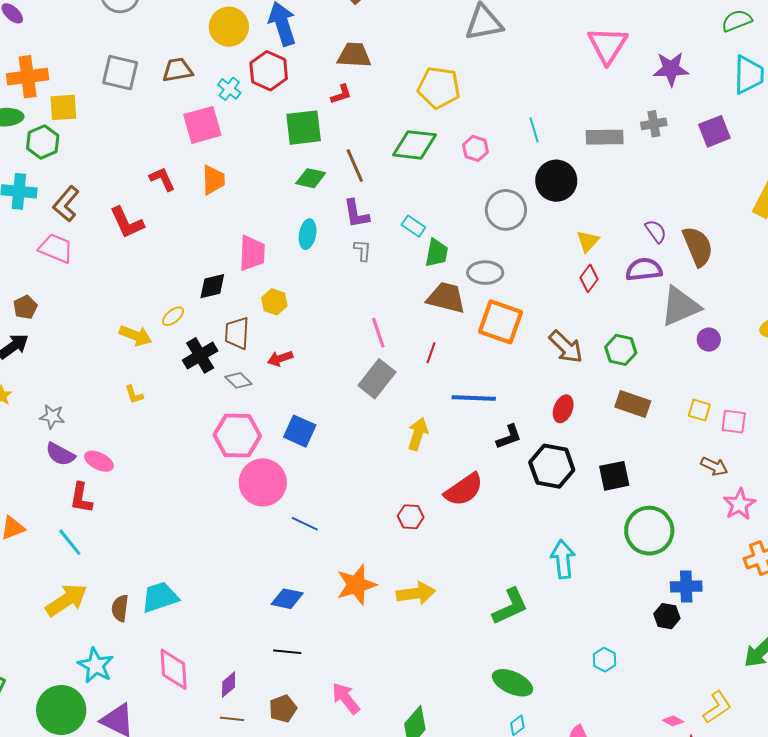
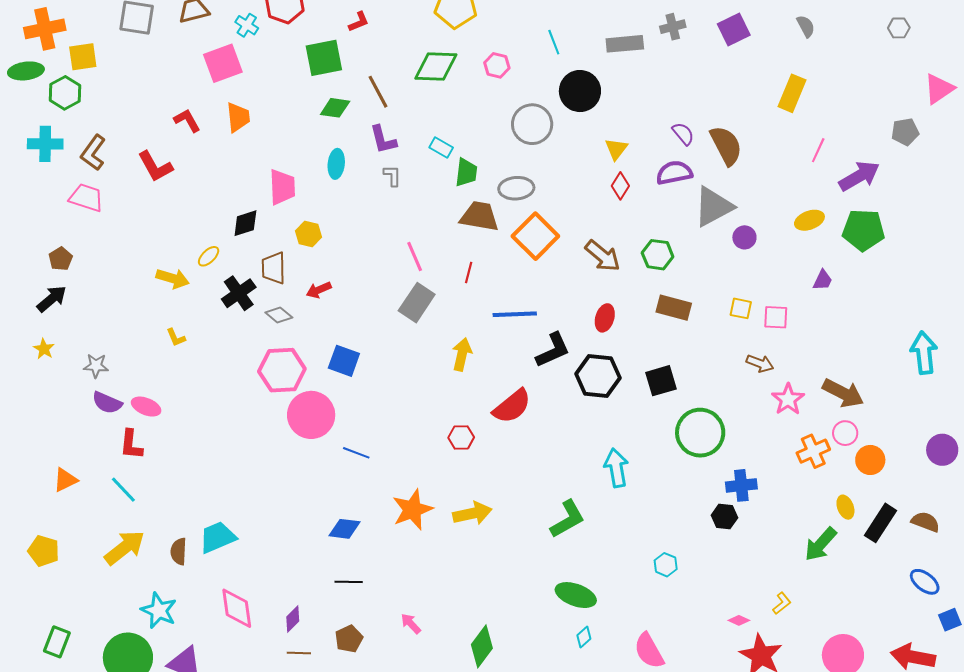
orange square: (501, 322) -> (535, 236), turned 30
black L-shape: (509, 437) -> (553, 350), size x1.4
pink arrow: (346, 698) -> (411, 624), size x0.7
yellow L-shape: (717, 707) -> (782, 603), size x0.7

